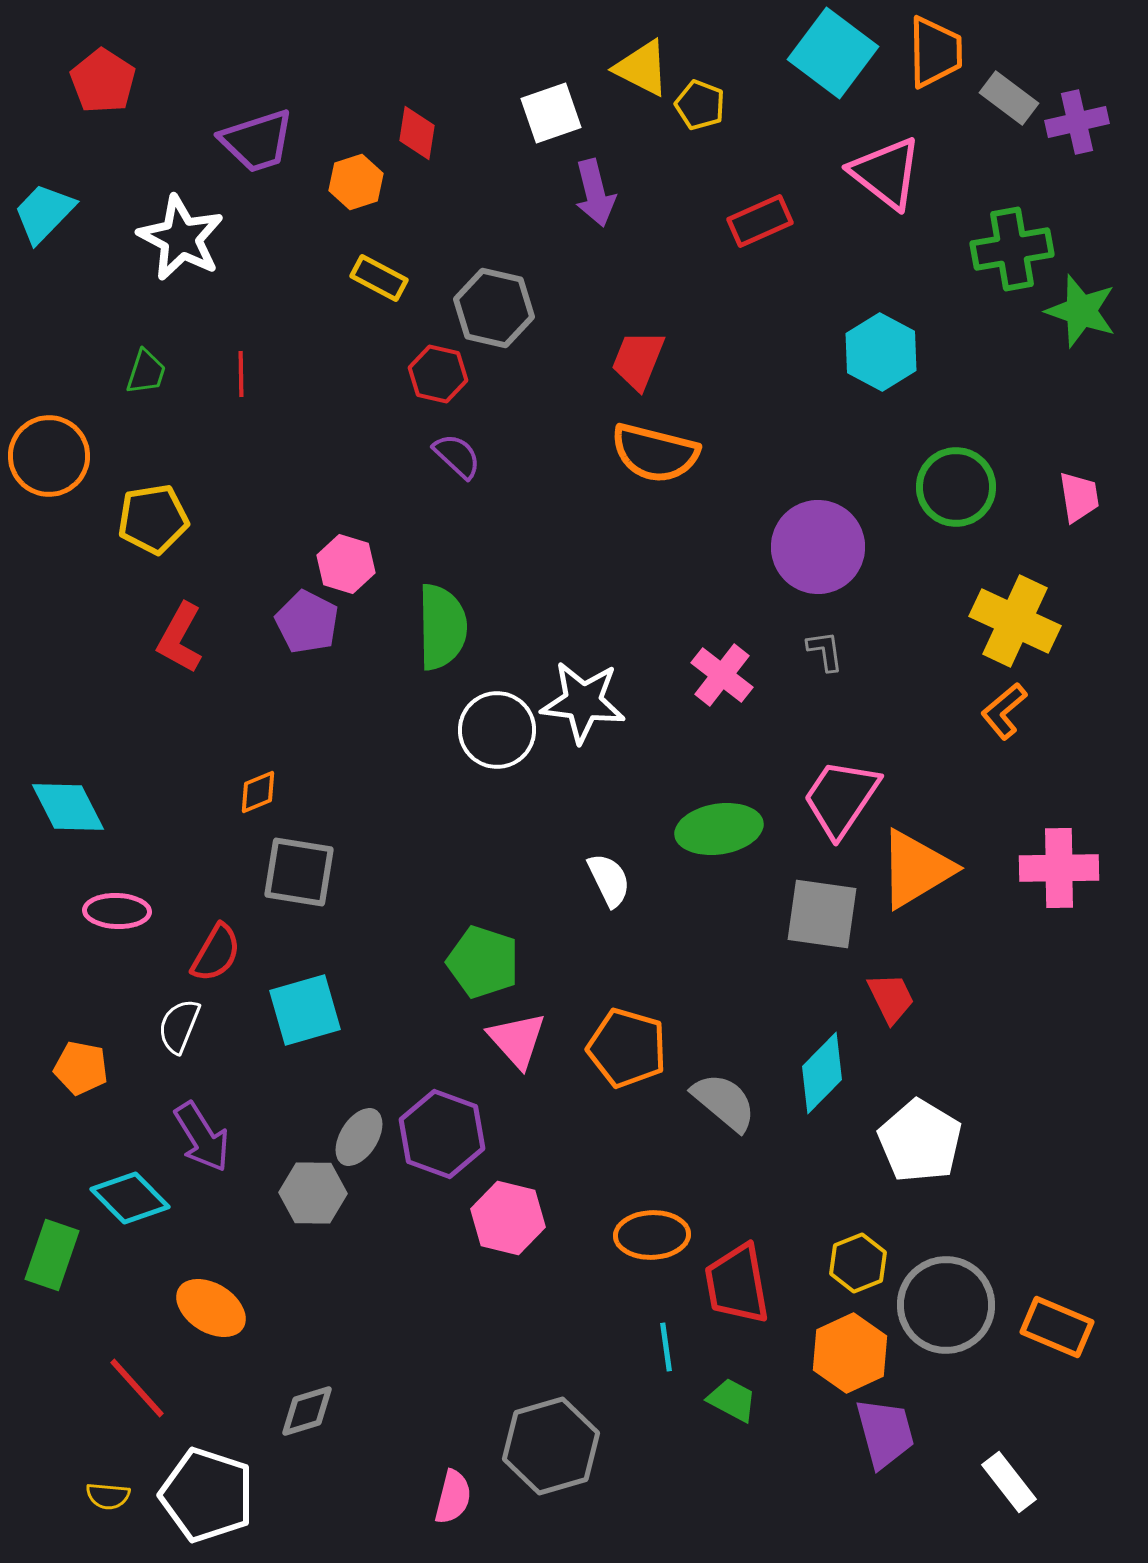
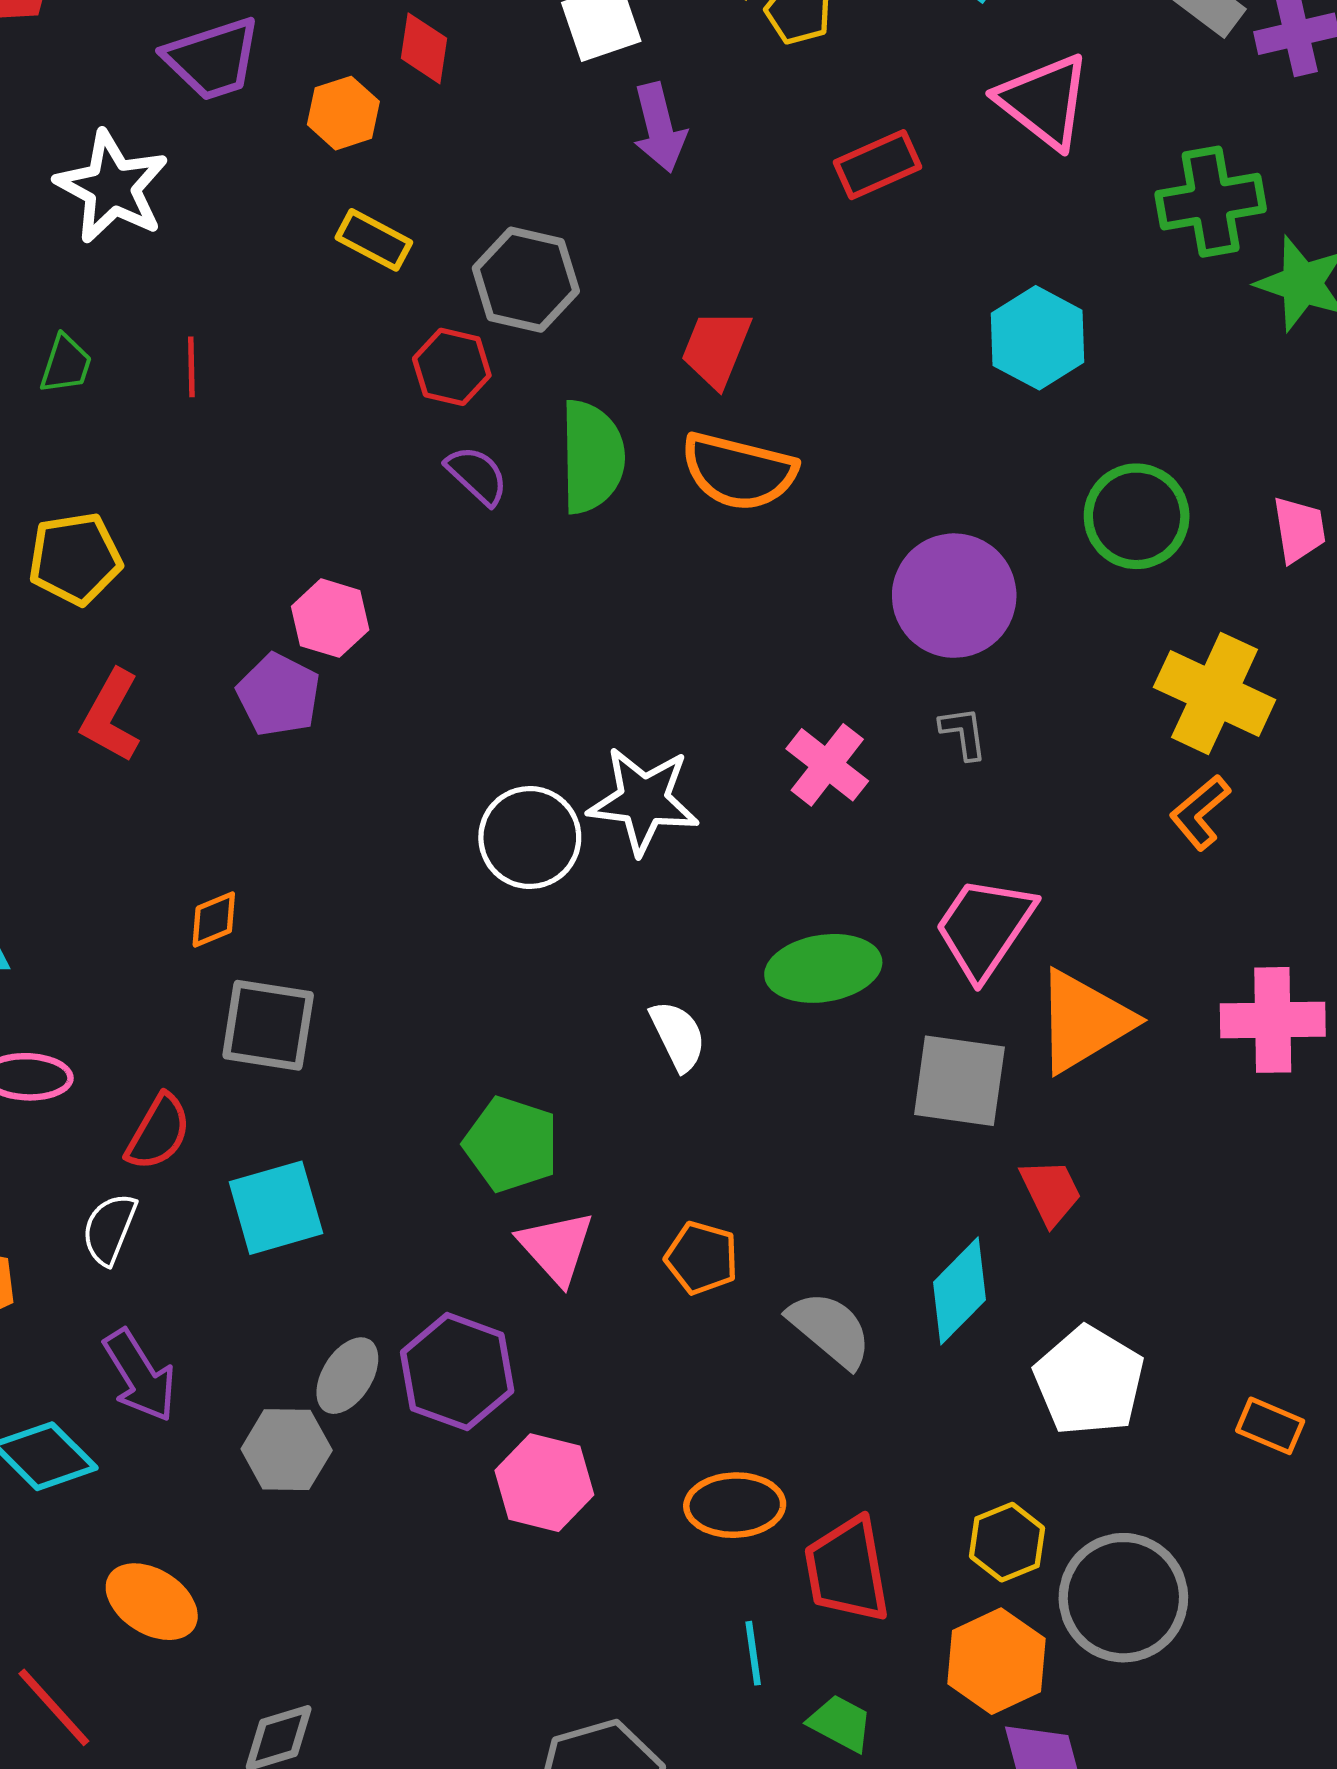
green semicircle: (442, 627) -> (592, 457), moved
orange pentagon: (627, 1048) -> (702, 1258), size x0.7
orange rectangle: (1057, 1327) -> (1270, 1426), moved, size x0.7

